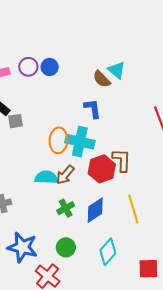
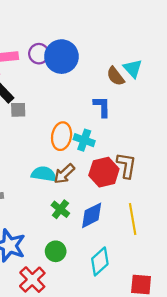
blue circle: (50, 67) -> (61, 57), size x1.8
cyan cross: (80, 142) -> (84, 140), size x0.7
green cross: (66, 208) -> (60, 209), turned -30

